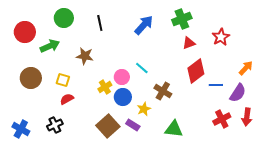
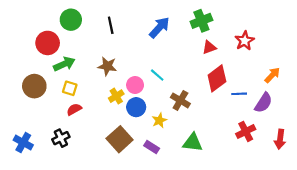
red circle: (25, 32) -> (48, 43), moved
green arrow: (50, 46) -> (64, 64), moved
brown star: (85, 56) -> (107, 66), moved
red arrow: (247, 117) -> (280, 139), moved
purple rectangle: (133, 125) -> (152, 147), moved

